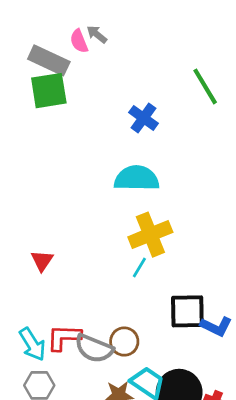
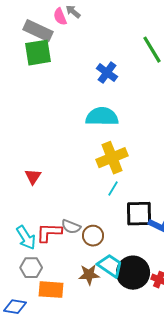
cyan line: (139, 267) -> (113, 189), moved
gray semicircle: (94, 348) -> (71, 227), moved, size x0.7

